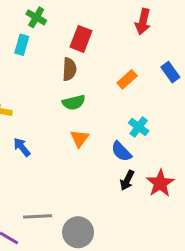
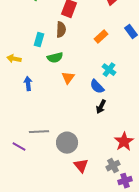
cyan rectangle: (22, 45) -> (39, 40), moved
green semicircle: (74, 102) -> (55, 58), moved
blue arrow: (22, 147) -> (28, 84), turned 32
red star: (160, 183) -> (124, 142), moved

